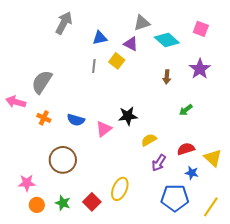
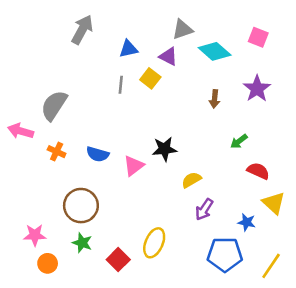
red semicircle: (186, 149) -> (258, 171), moved, turned 42
green star: (63, 203) -> (82, 243), moved

